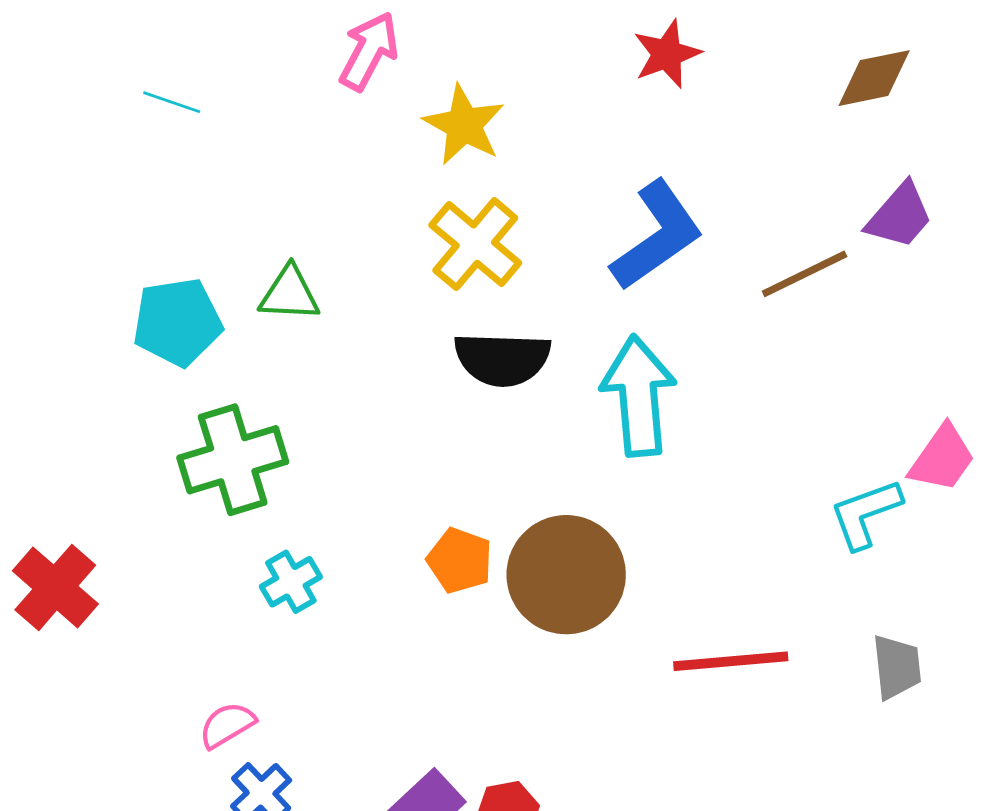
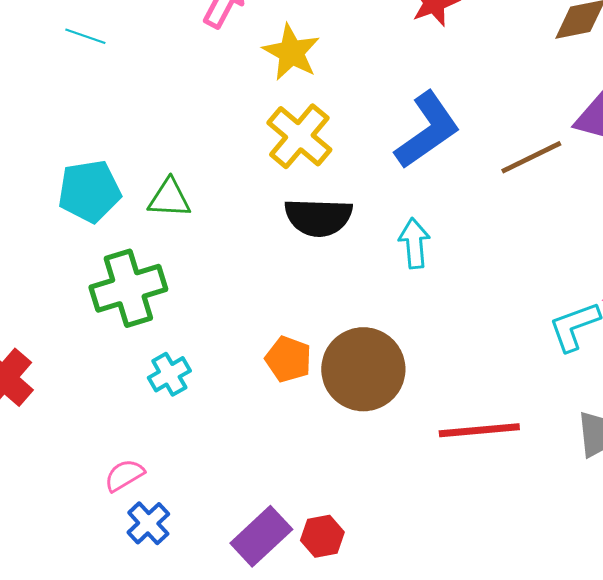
green triangle: (289, 294) -> (169, 198), moved
cyan arrow: (639, 396) -> (414, 243), size x0.6

